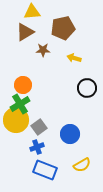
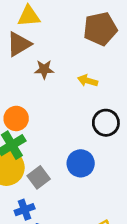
brown pentagon: (63, 28) -> (100, 29), moved
blue circle: (70, 134) -> (81, 163), moved
blue cross: (37, 147) -> (25, 210), moved

